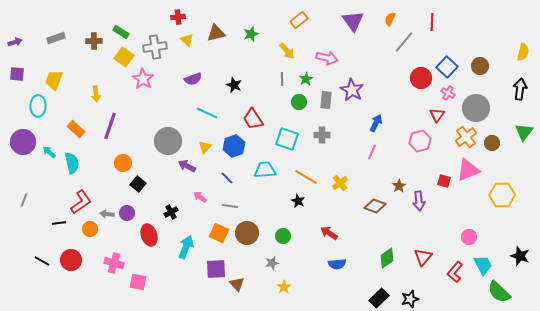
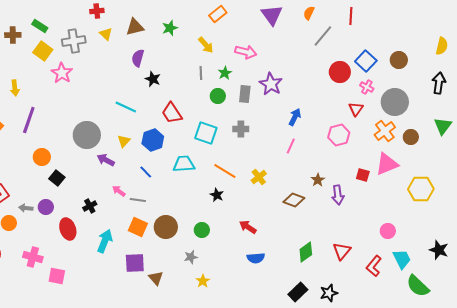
purple semicircle: (193, 79) -> (138, 58), moved, turned 126
gray line: (230, 206) -> (138, 200), moved

